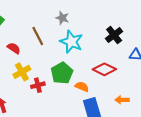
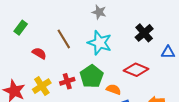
gray star: (62, 18) -> (99, 12), moved
yellow cross: (22, 72) -> (42, 86), moved
red cross: (38, 85) -> (67, 81), moved

